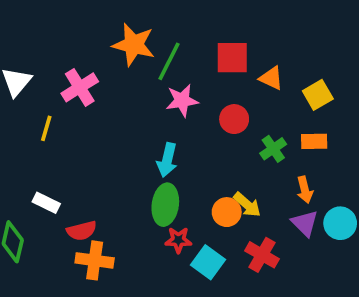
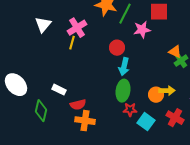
orange triangle: (271, 78) -> (175, 52), moved
pink star: (182, 100) -> (142, 30), moved
red circle: (234, 119) -> (117, 48), moved
yellow line: (46, 128) -> (72, 43), moved
yellow arrow: (247, 205) -> (167, 91), turned -42

